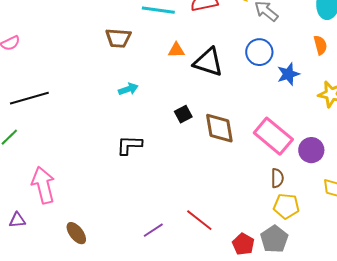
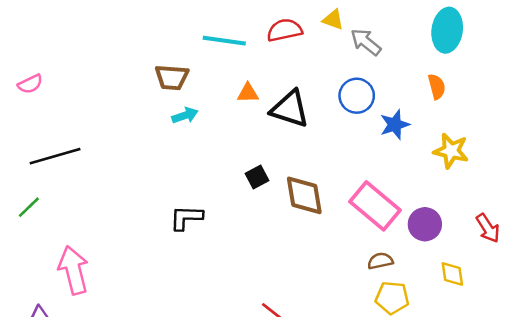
cyan arrow: (128, 89) -> (185, 115), moved
brown semicircle: (277, 178) -> (380, 261), turned -102

